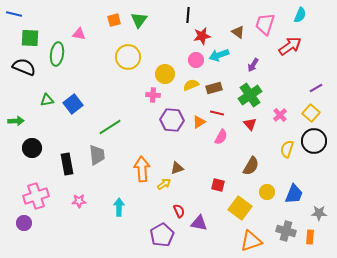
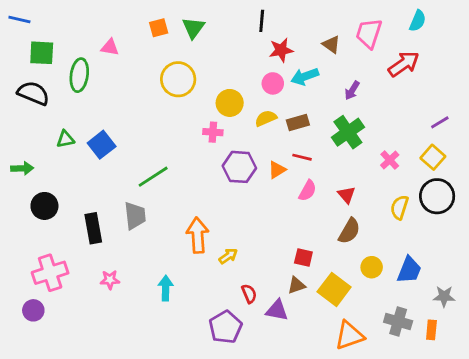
red triangle: (250, 124) -> (347, 195), moved
brown triangle: (177, 168) -> (296, 285), moved

